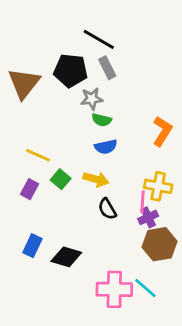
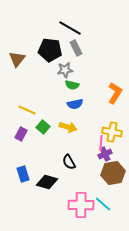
brown triangle: (24, 83) -> (17, 59), size x0.7
black semicircle: (107, 209) -> (69, 162), moved
blue rectangle: (32, 246) -> (23, 174), turned -42

